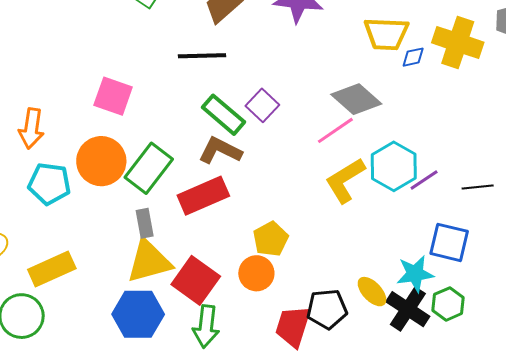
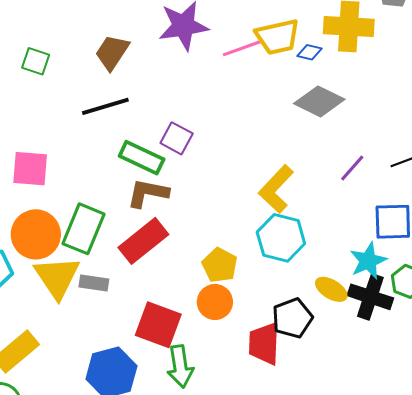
blue diamond: (413, 57) -> (309, 52), turned 40
gray diamond: (356, 99) -> (319, 101), moved
pink line: (335, 130) -> (242, 48), moved, turned 30
cyan hexagon: (394, 166) -> (281, 238), moved
gray rectangle: (145, 223) -> (94, 283), turned -56
yellow triangle: (149, 261) -> (57, 277), moved, turned -33

